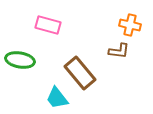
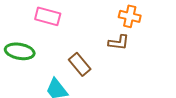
brown rectangle: (80, 73) -> (80, 64), size x0.7

